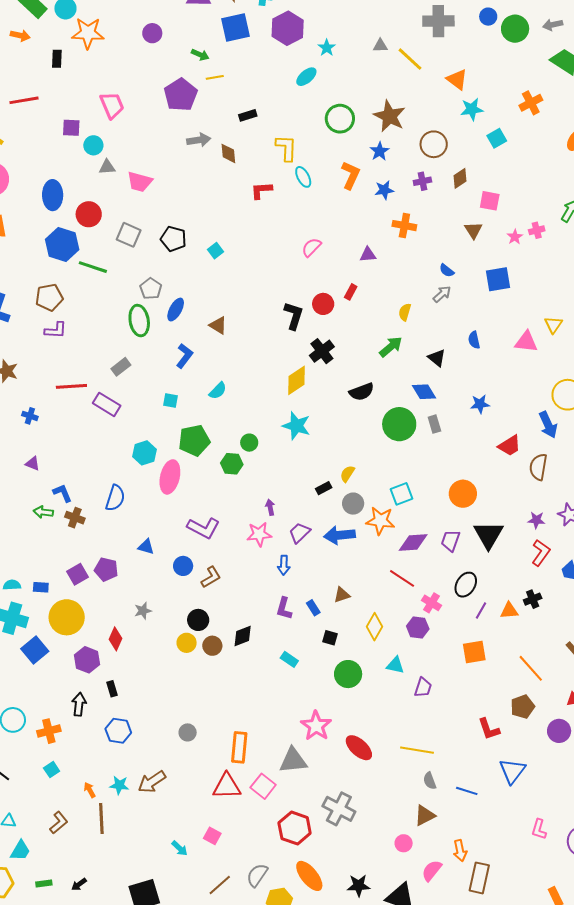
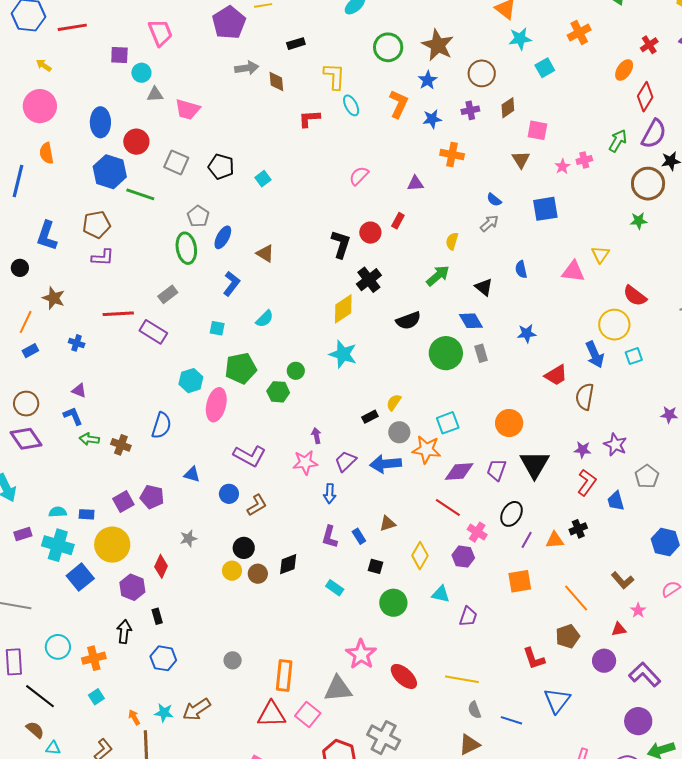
blue L-shape: (62, 493) -> (73, 416), moved

